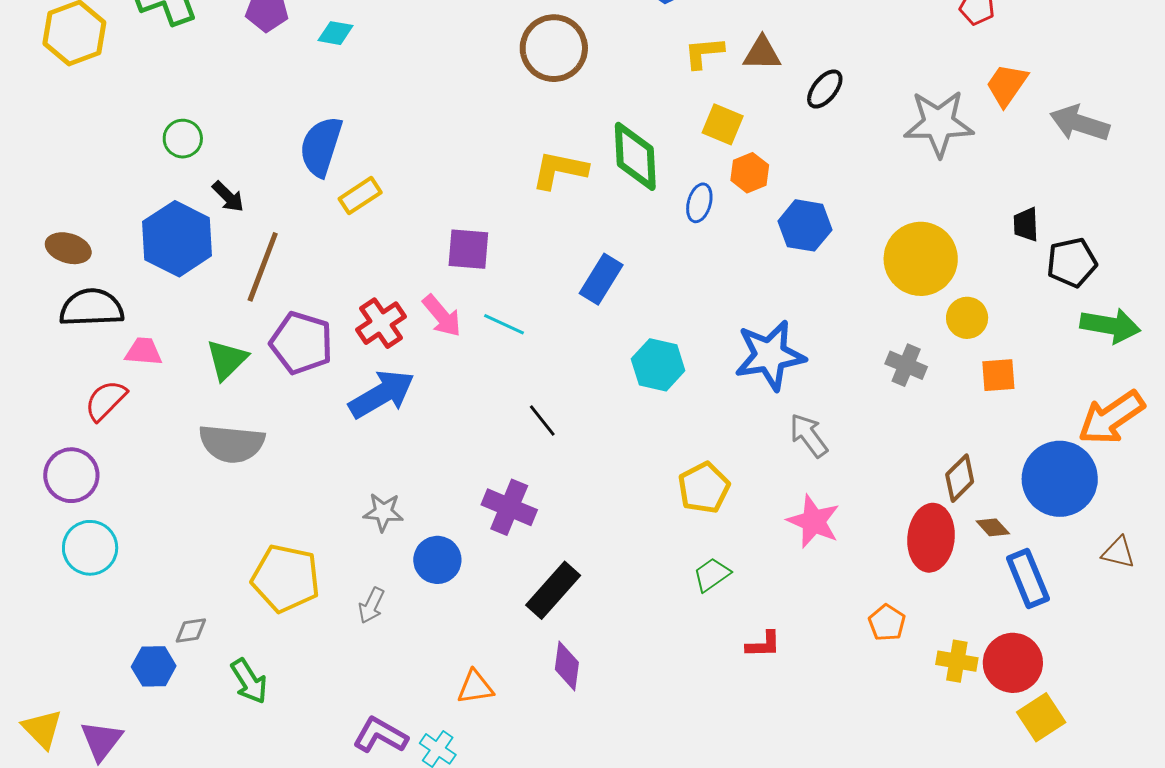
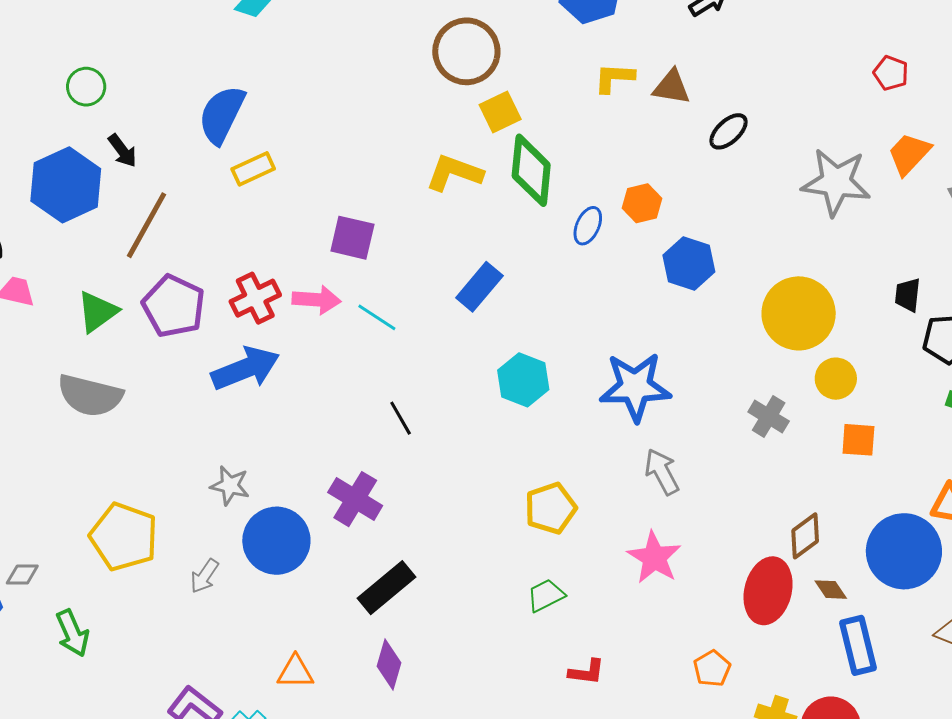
yellow square: (723, 124) -> (500, 112), moved, turned 33
pink arrow: (442, 316) -> (317, 300), turned -54
blue circle: (437, 560) -> (276, 541), size x1.4

